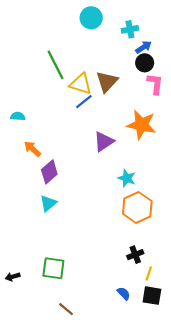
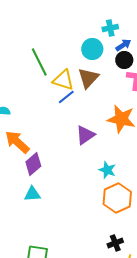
cyan circle: (91, 18) -> (92, 49), moved
orange arrow: (32, 149) -> (17, 142), size x1.5
cyan triangle: (48, 203) -> (32, 194), turned 36

